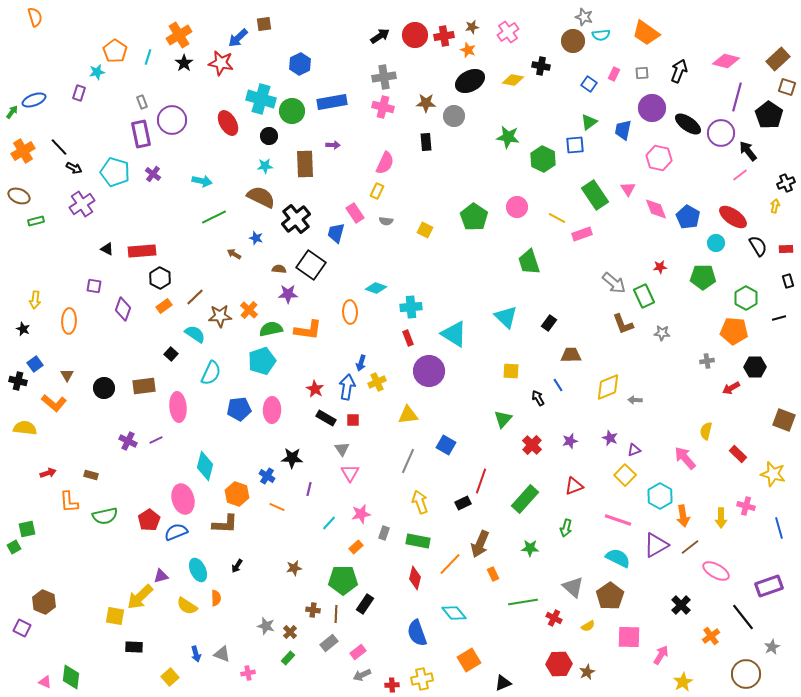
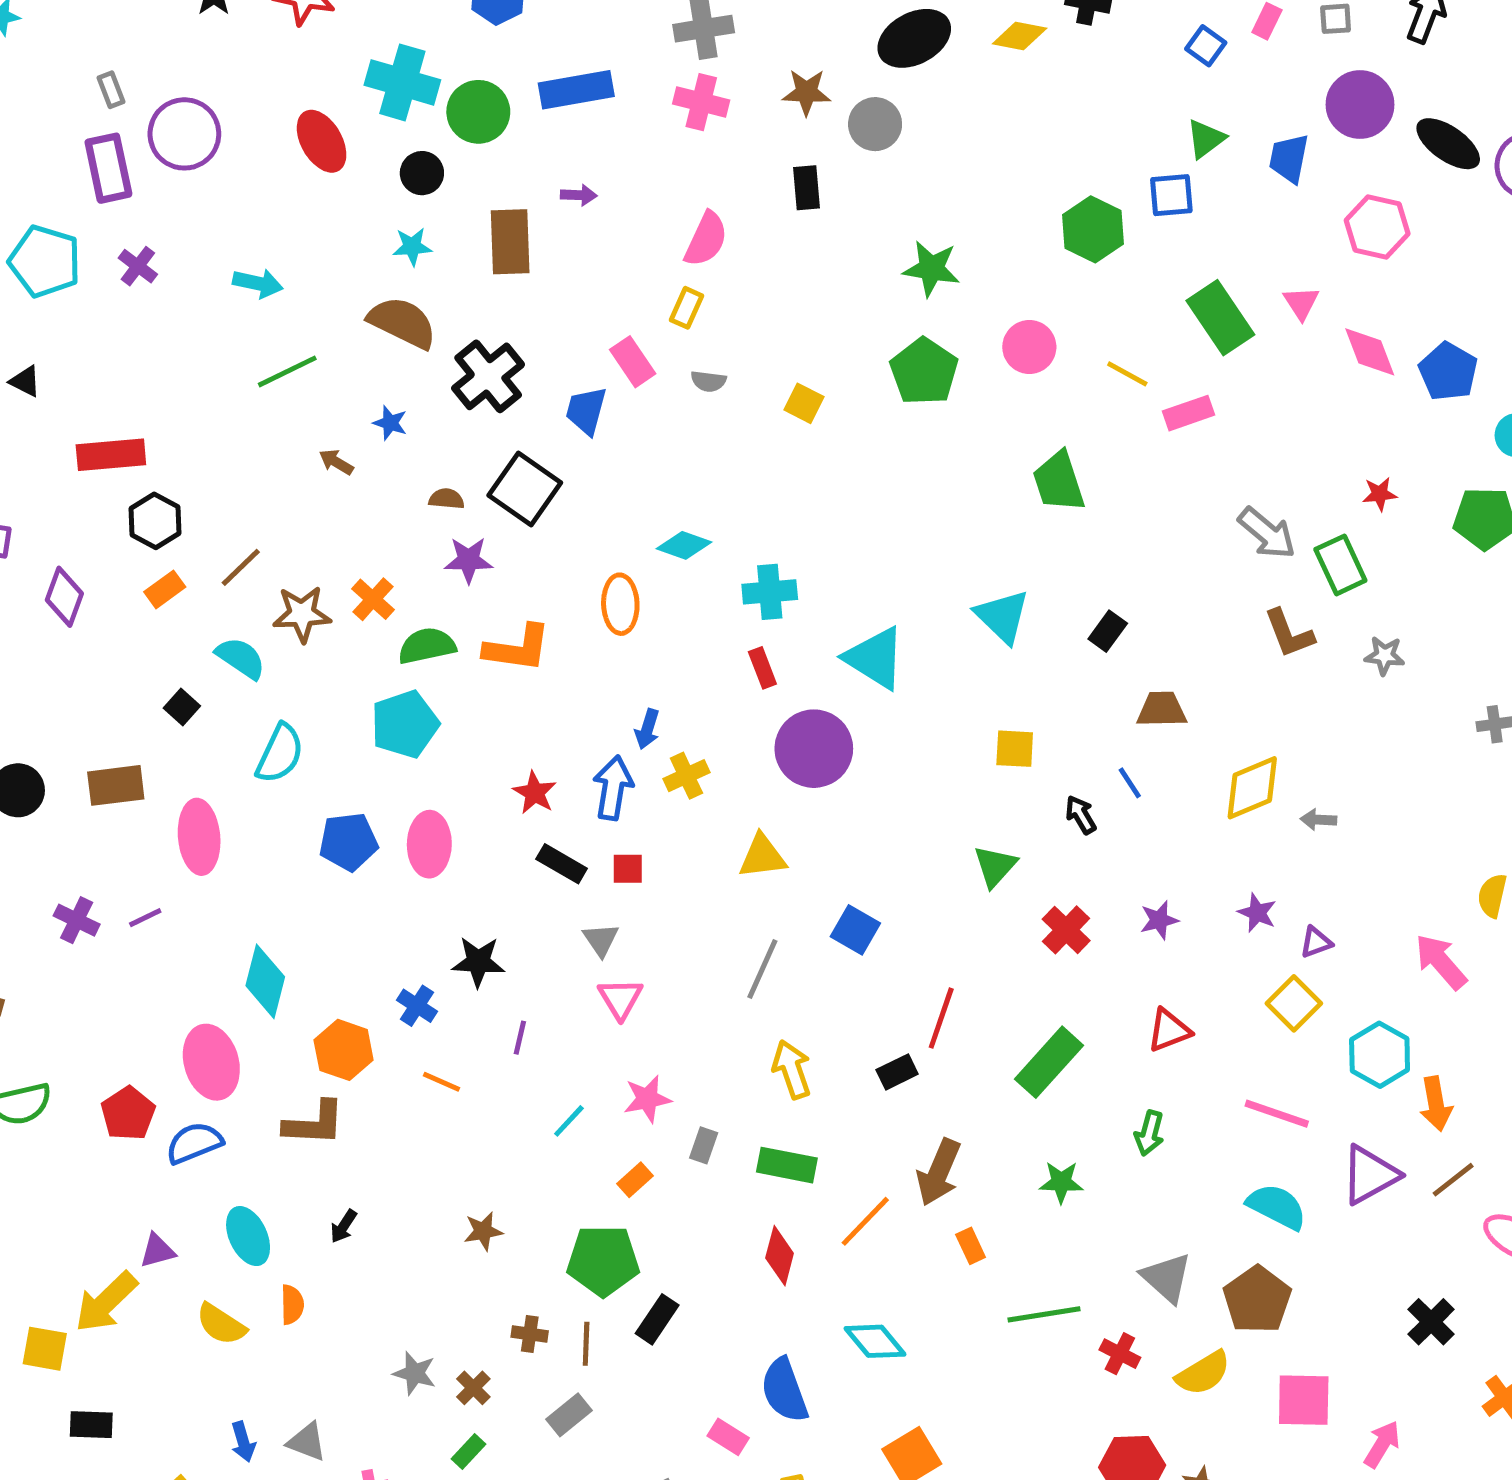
green star: (508, 137) -> (931, 269), moved
black triangle: (107, 249) -> (25, 381), moved
yellow semicircle: (588, 626) -> (1203, 1373), size x1.6
pink rectangle: (358, 652) -> (728, 1437), moved, turned 70

